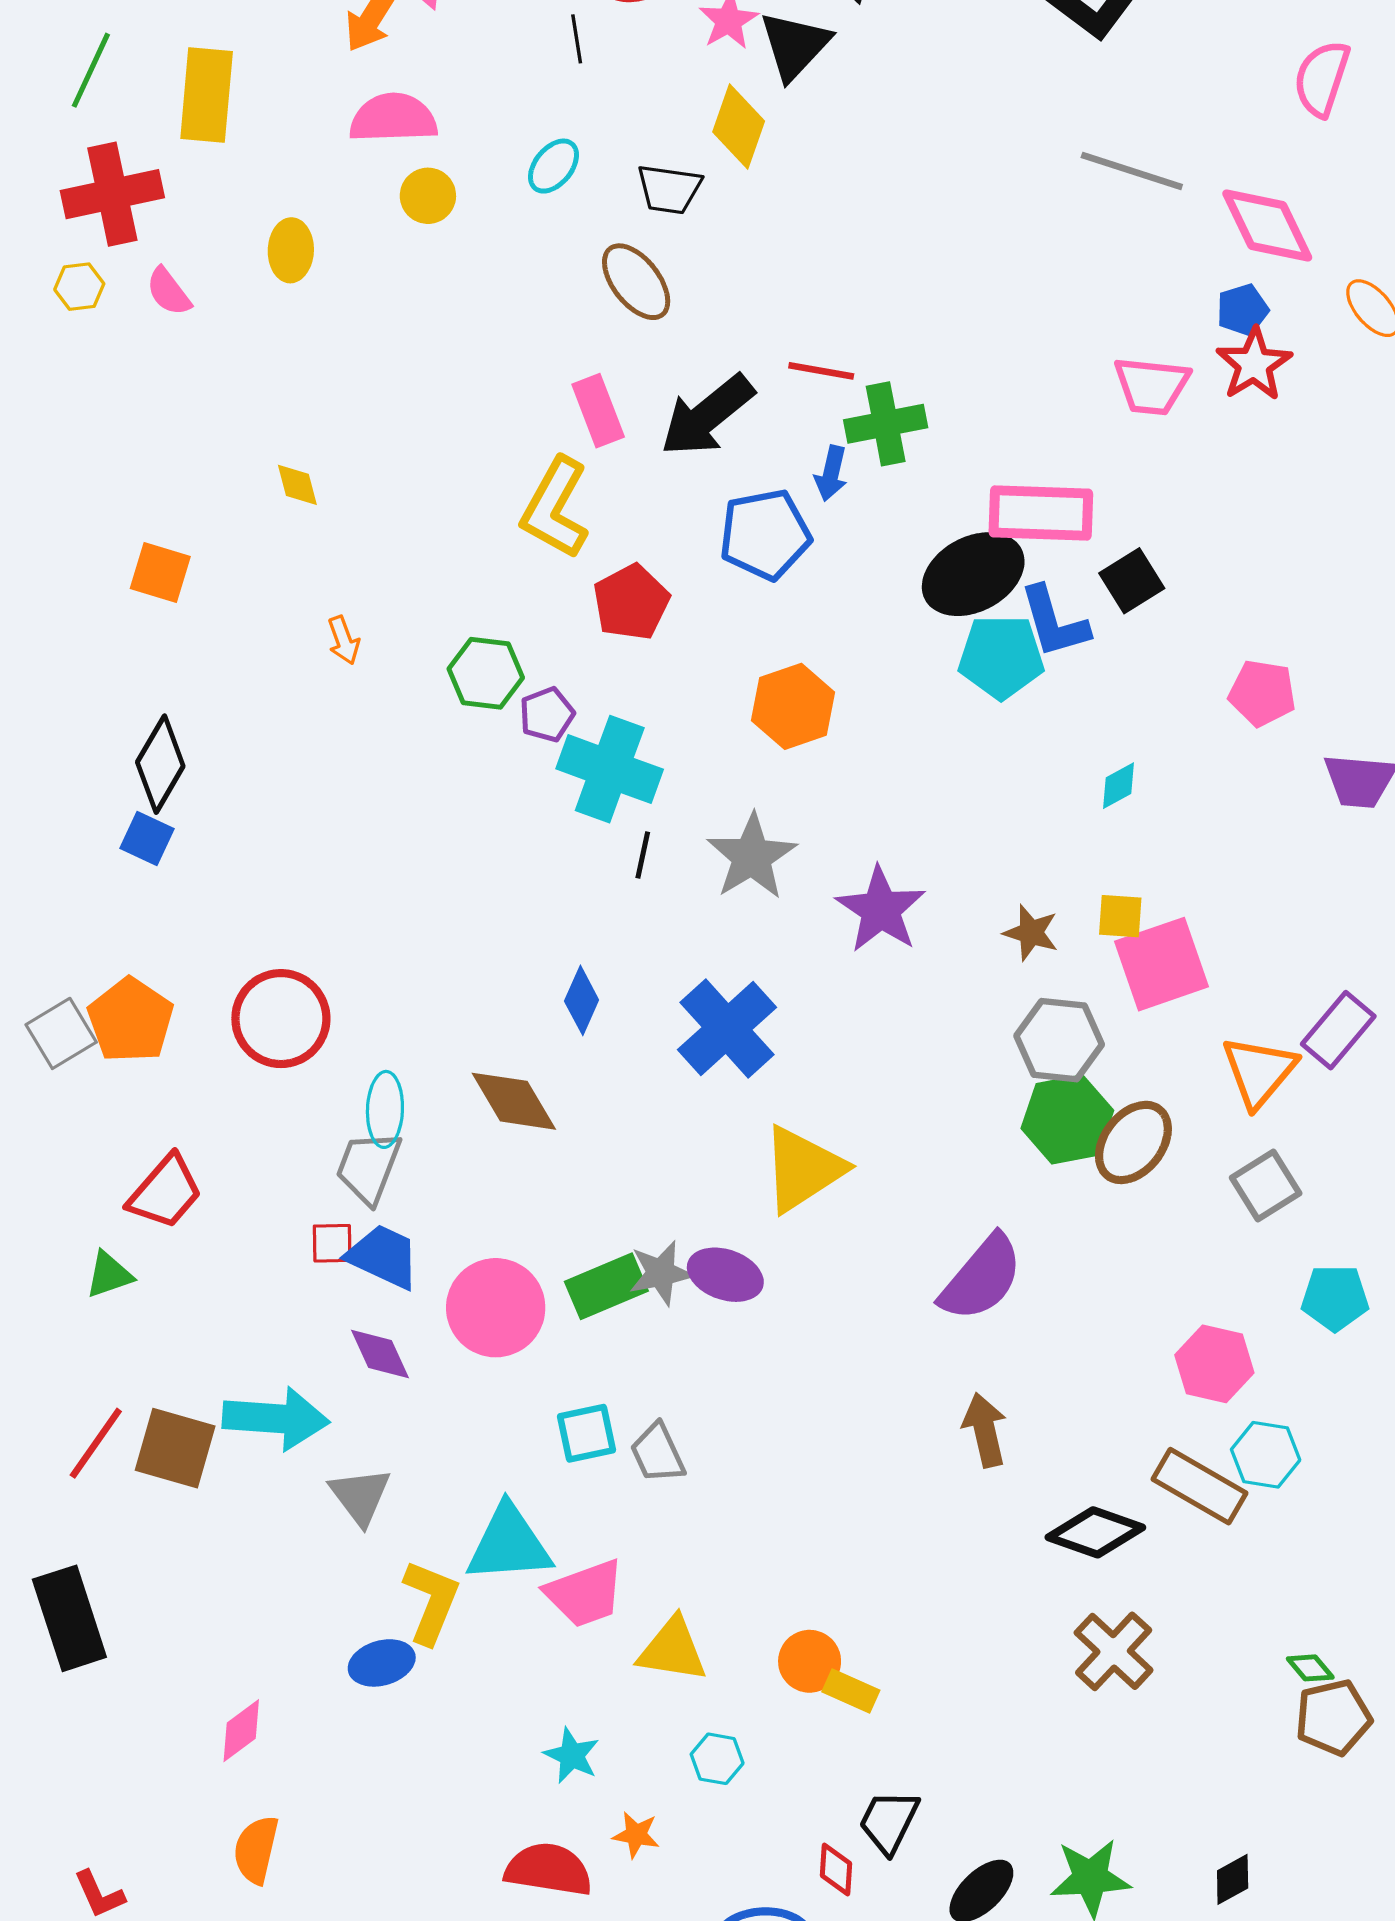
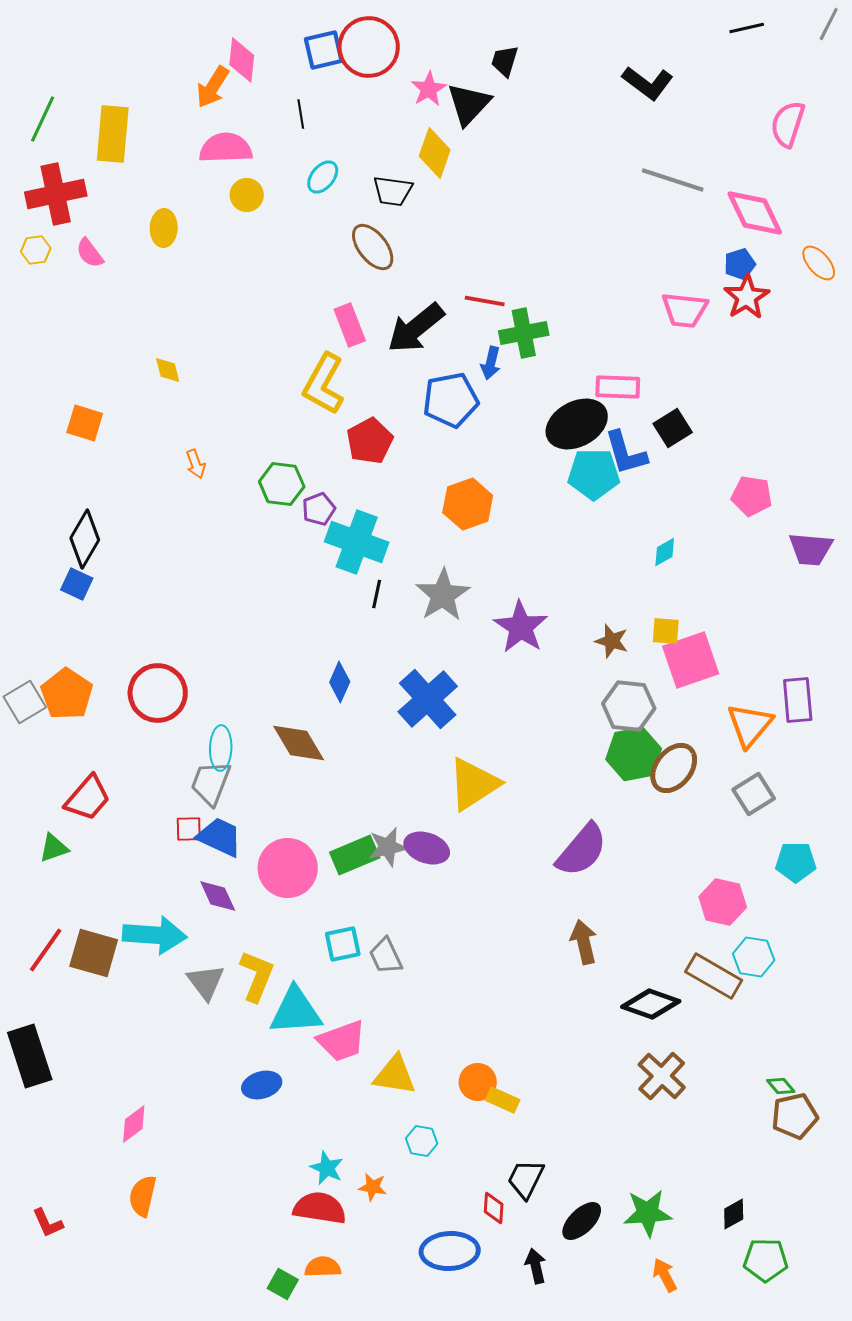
black line: (577, 39) -> (301, 114), moved
pink rectangle: (1041, 513) -> (618, 387), size x0.7
purple rectangle: (1338, 1030) -> (798, 700), turned -45
yellow L-shape: (431, 1602) -> (257, 976), moved
blue ellipse: (382, 1663) -> (262, 1085), moved
cyan star: (572, 1755) -> (327, 1168), moved

